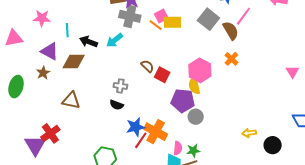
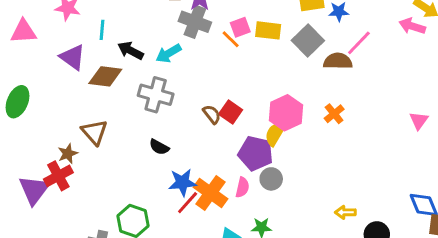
yellow rectangle: (172, 22) -> (268, 30), moved
brown semicircle: (231, 31) -> (338, 61), turned -66
orange cross: (231, 59) -> (334, 114), moved
brown semicircle: (147, 66) -> (212, 114), moved
pink triangle: (292, 72) -> (419, 121), moved
brown star: (43, 73) -> (68, 154), moved
yellow semicircle: (194, 85) -> (275, 134), turned 36
gray cross: (120, 86) -> (156, 95), moved, size x1.6
brown triangle: (71, 100) -> (94, 132), turned 30
pink semicircle: (178, 148) -> (242, 187), moved

